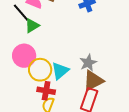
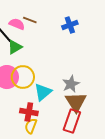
yellow circle: (40, 70) -> (23, 77), moved
brown triangle: (93, 81) -> (76, 102), turned -35

